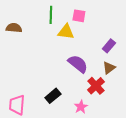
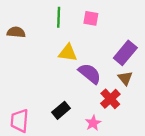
yellow triangle: (66, 32) -> (68, 53), moved
purple rectangle: (109, 46) -> (125, 53), size x1.5
brown triangle: (109, 68) -> (125, 78), turned -32

